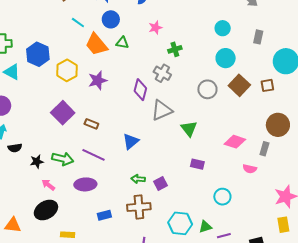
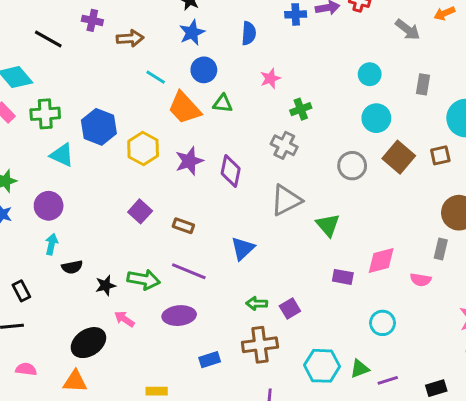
purple diamond: (140, 90) -> (231, 171), moved
purple square: (63, 113) -> (140, 211), size x0.7
pink diamond: (235, 142) -> (381, 261), moved, turned -30
black ellipse: (46, 210) -> (88, 343), moved

